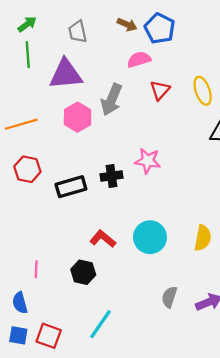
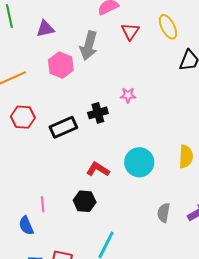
purple triangle: (66, 74) -> (45, 29), size x0.6
pink star: (148, 161) -> (128, 95), size x0.7
blue semicircle: (20, 303) -> (26, 226), moved

